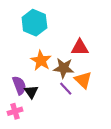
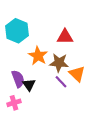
cyan hexagon: (34, 23) -> (17, 31), moved
red triangle: (80, 48) -> (65, 37), moved

